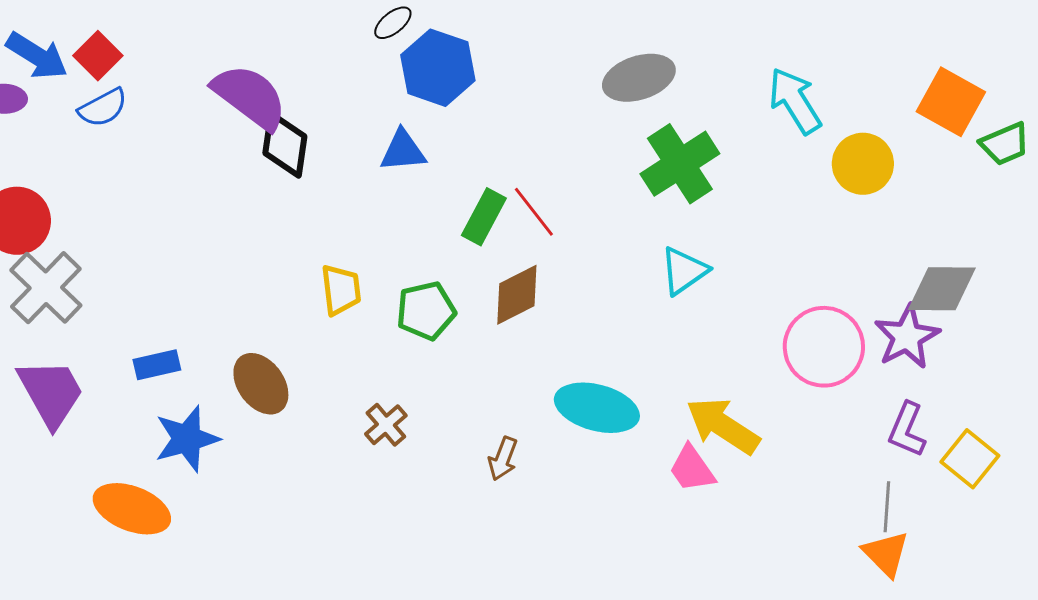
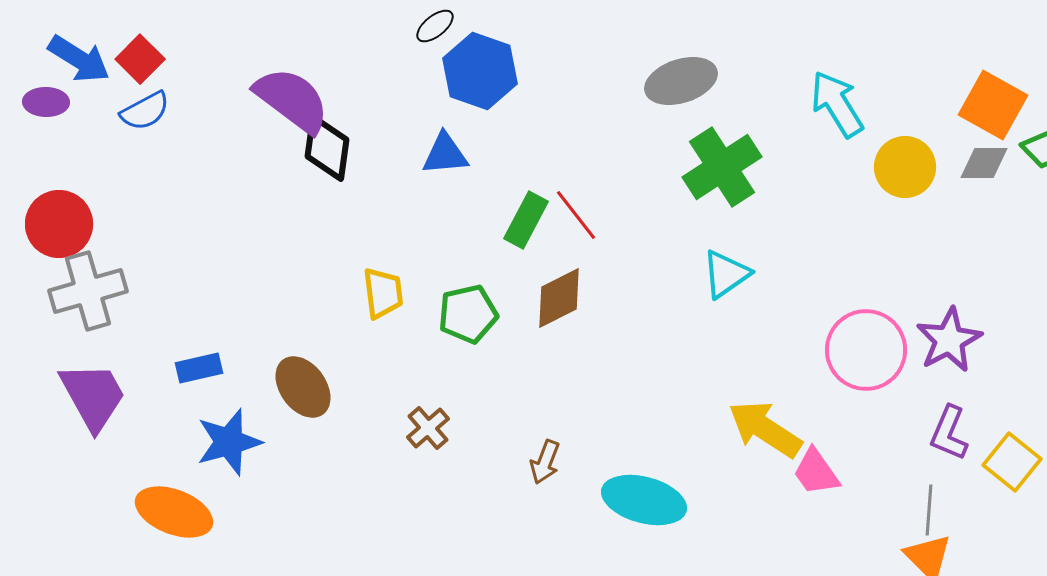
gray cross: (46, 288) -> (88, 291), turned 30
gray diamond: (942, 289) -> (984, 163), moved, size x0.7
cyan ellipse: (597, 408) -> (644, 500), moved
pink trapezoid: (692, 469) -> (816, 472), moved

